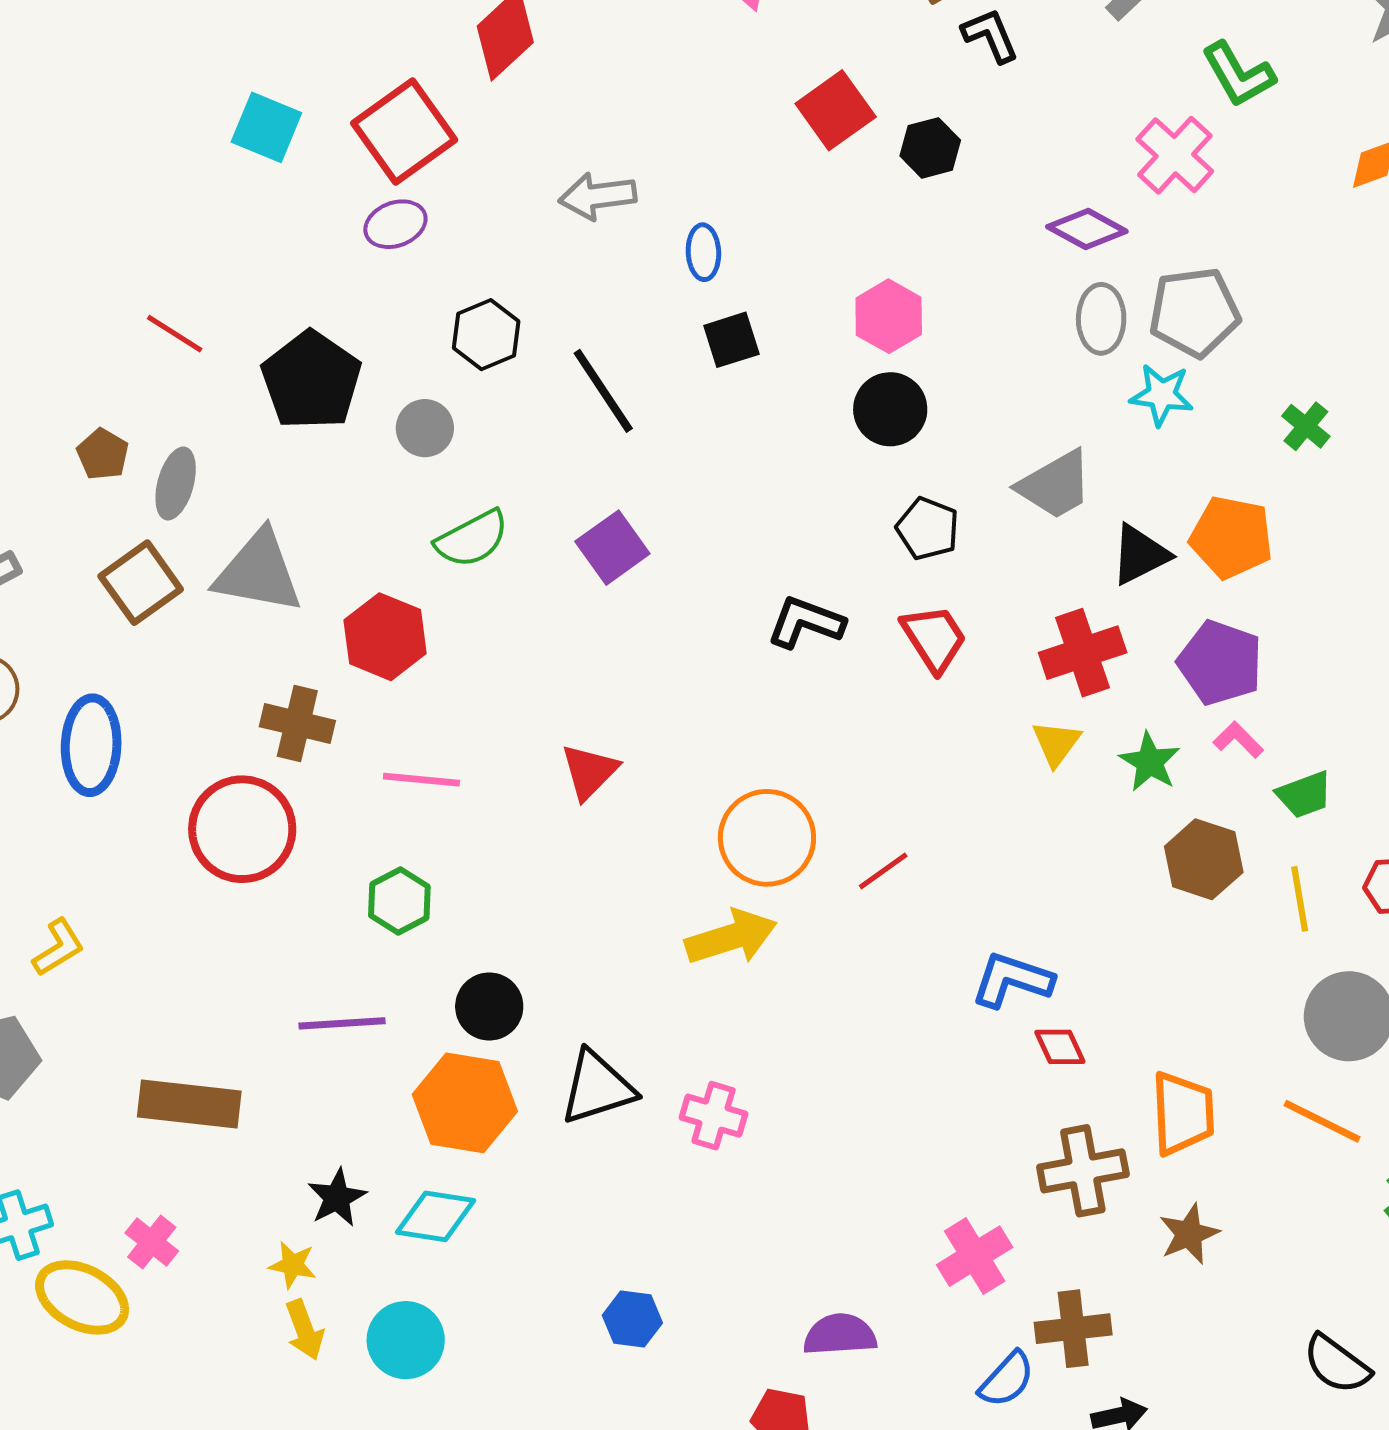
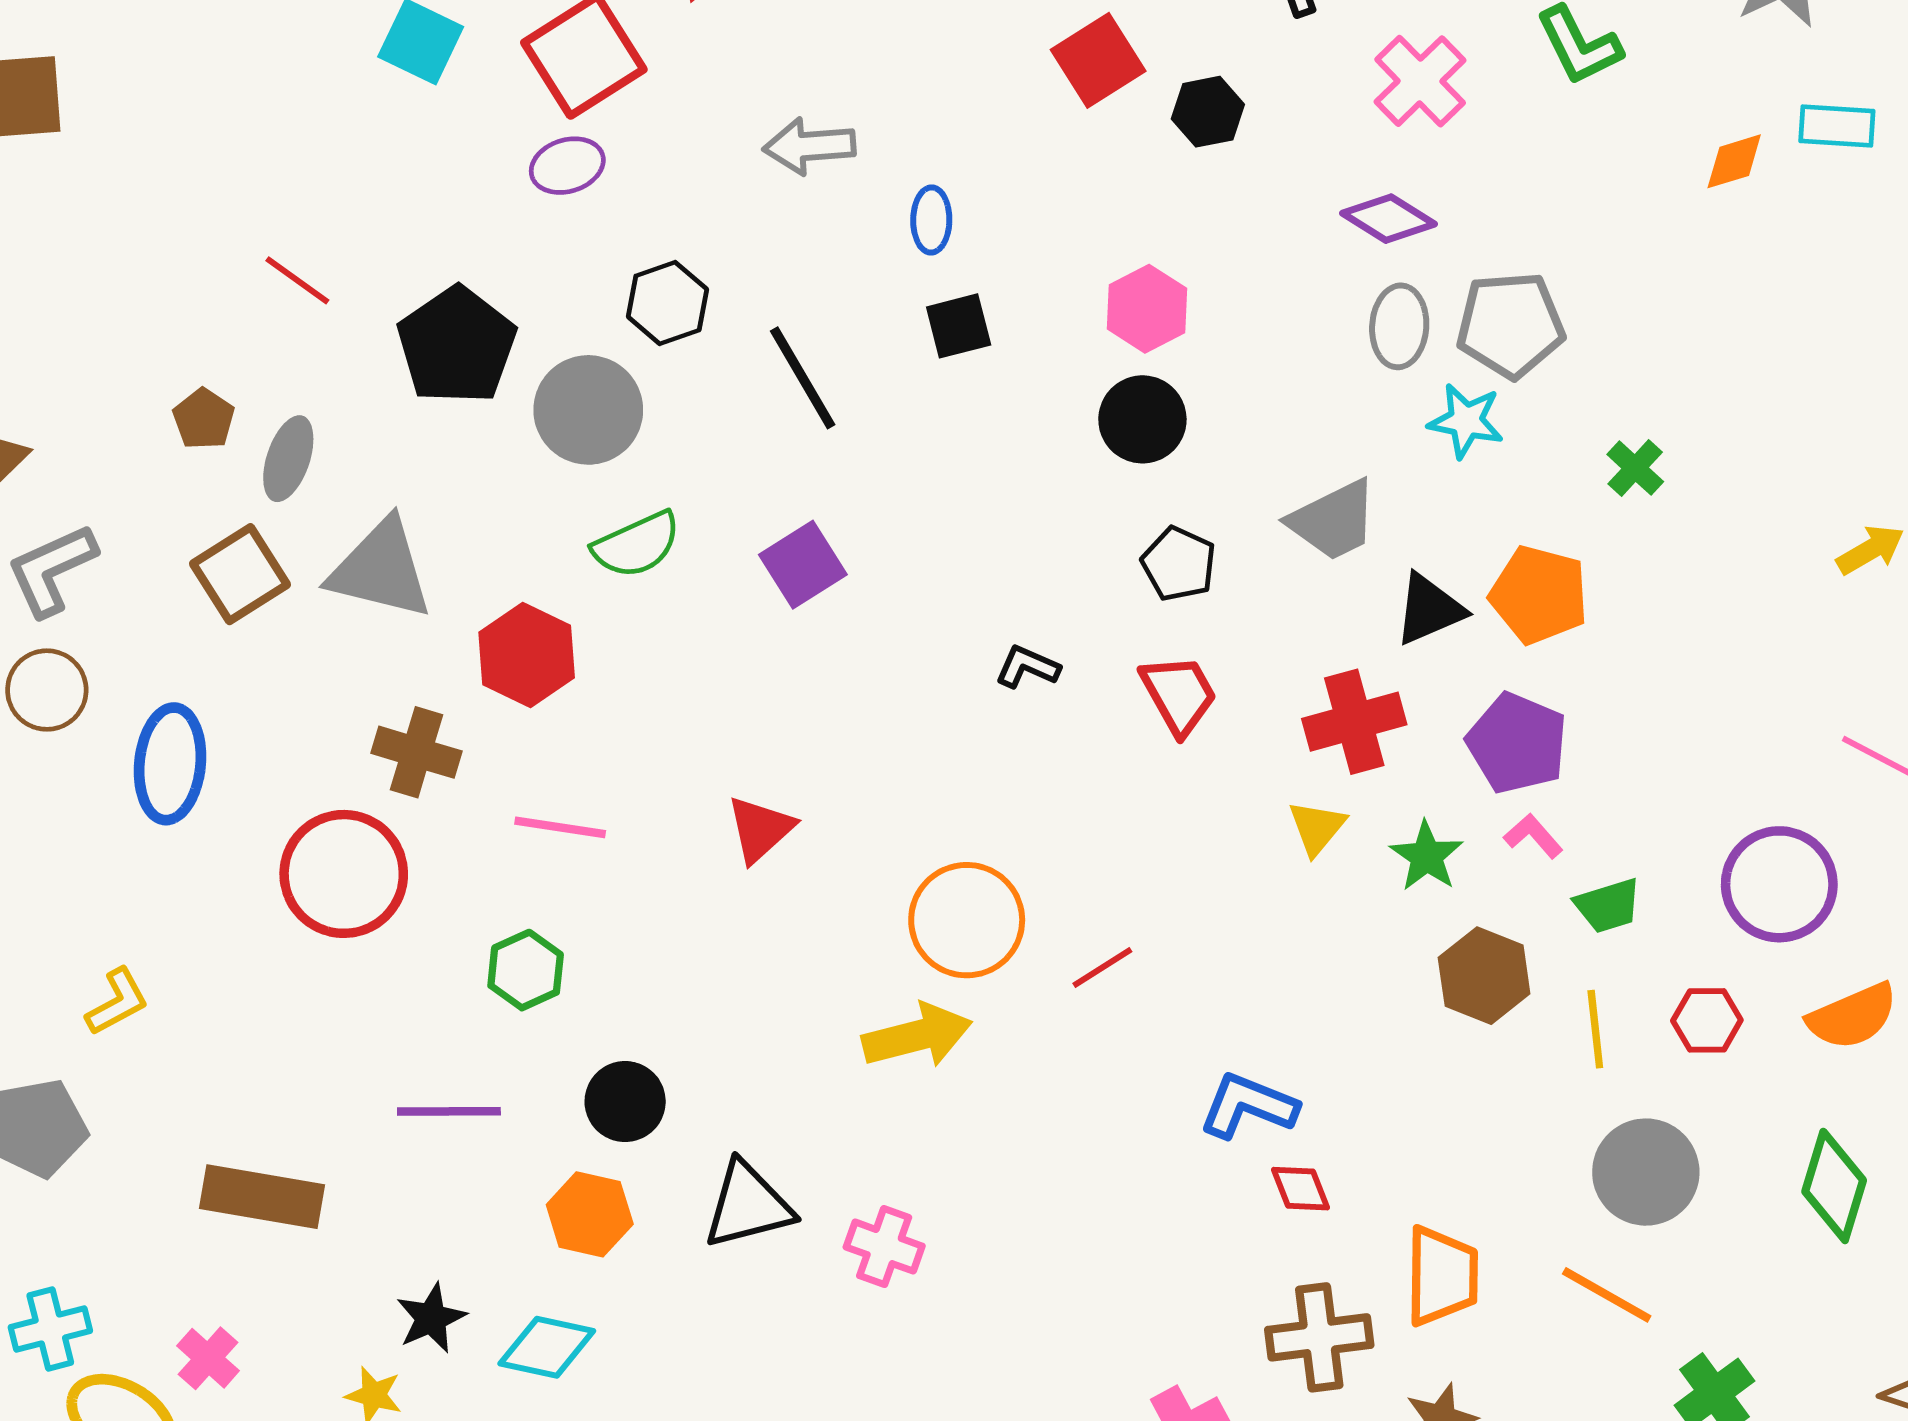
pink cross: (1175, 155) -> (1420, 81), moved
gray circle: (425, 428) -> (588, 410), size x1.6
black L-shape: (806, 622) -> (1027, 667), size x0.7
orange hexagon: (465, 1103) -> (590, 1214), size x0.7

